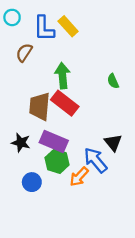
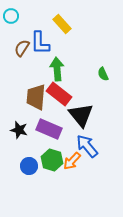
blue L-shape: (44, 28) -> (40, 43), moved
black triangle: (113, 143) -> (81, 115), moved, size x1.5
green hexagon: (57, 161) -> (52, 160), moved

